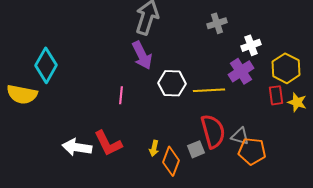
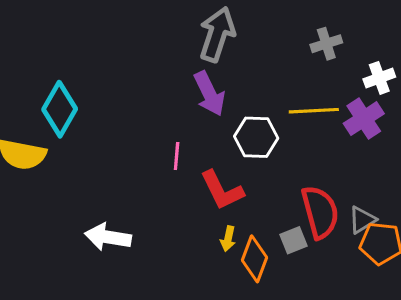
yellow line: (209, 90) -> (314, 111), moved
gray triangle: (240, 136) -> (362, 220), turned -48
red L-shape: (108, 143) -> (222, 190), moved

